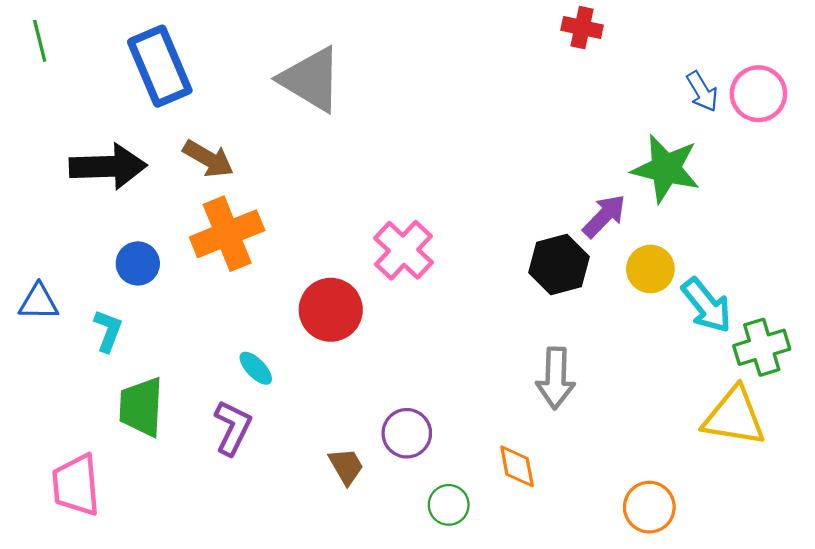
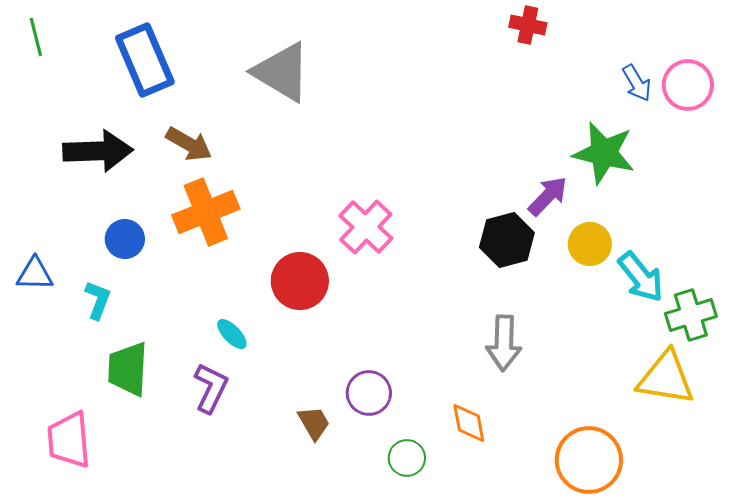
orange circle: (649, 507) -> (589, 460), size x1.4

